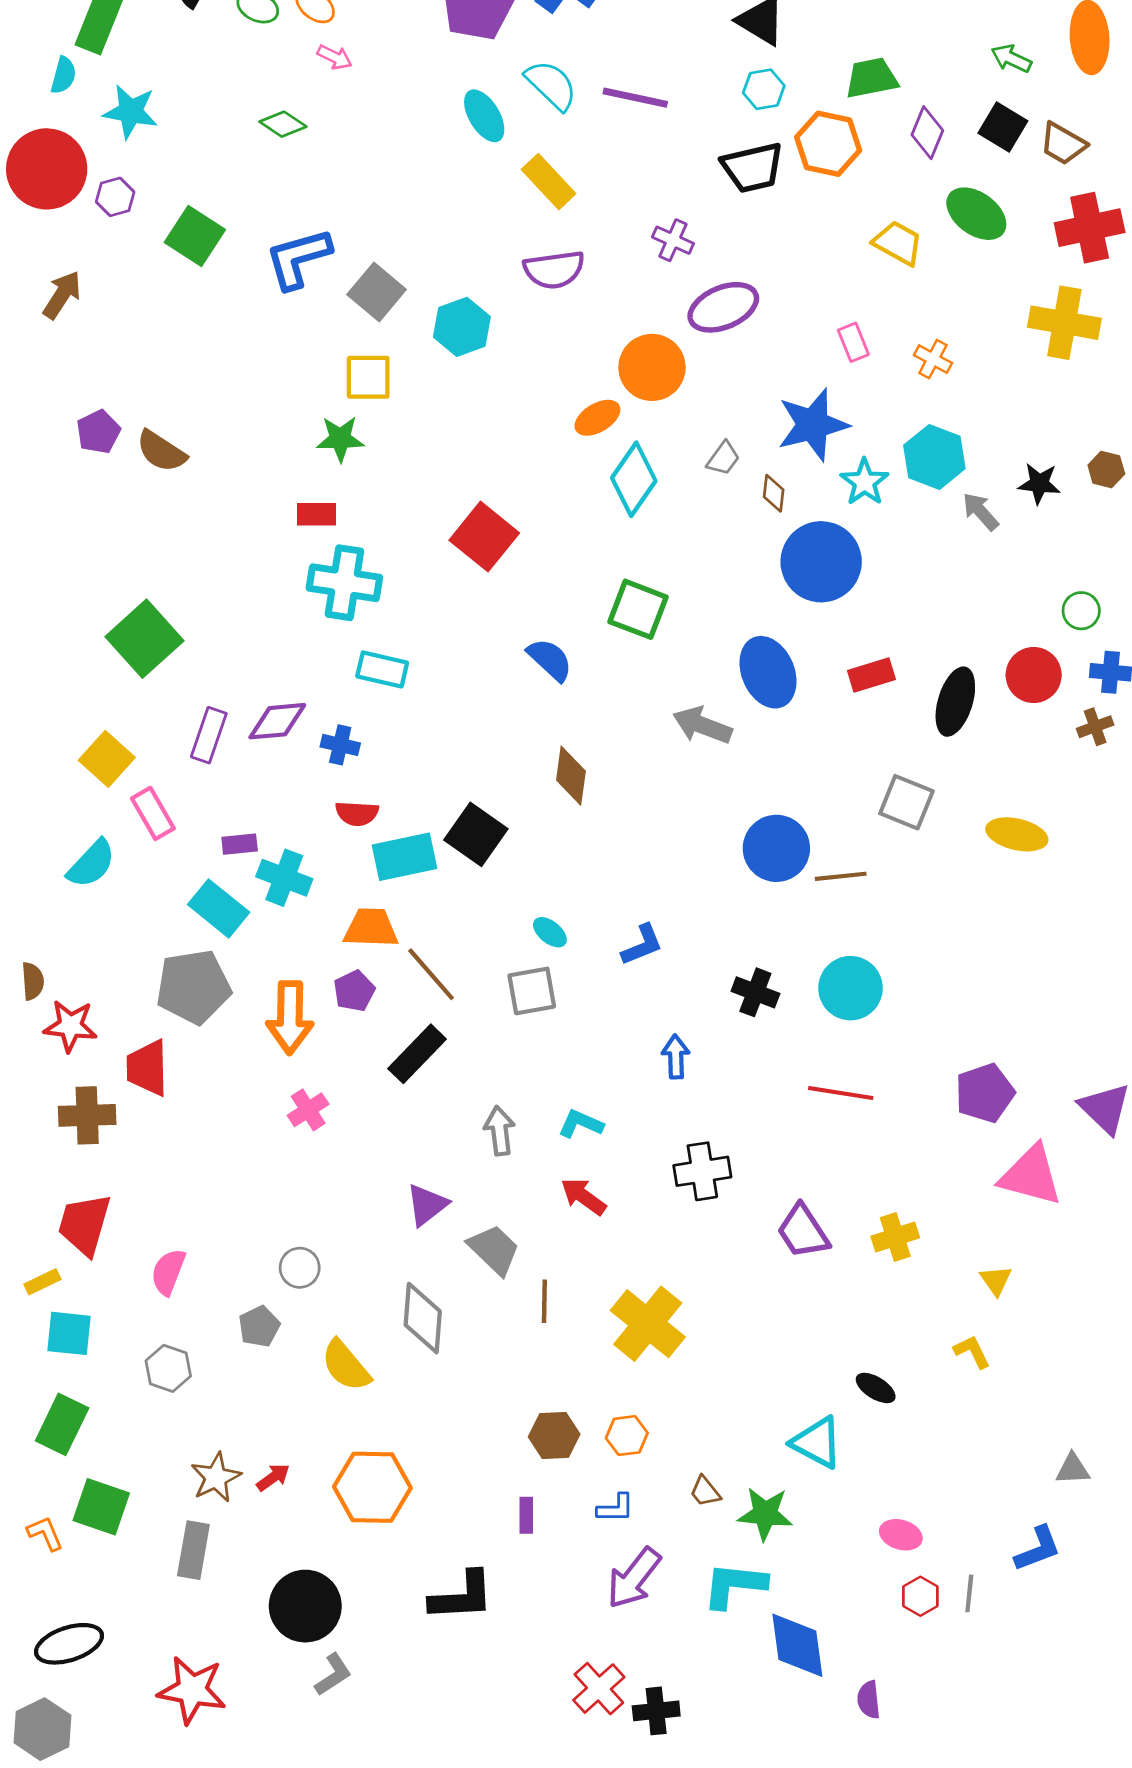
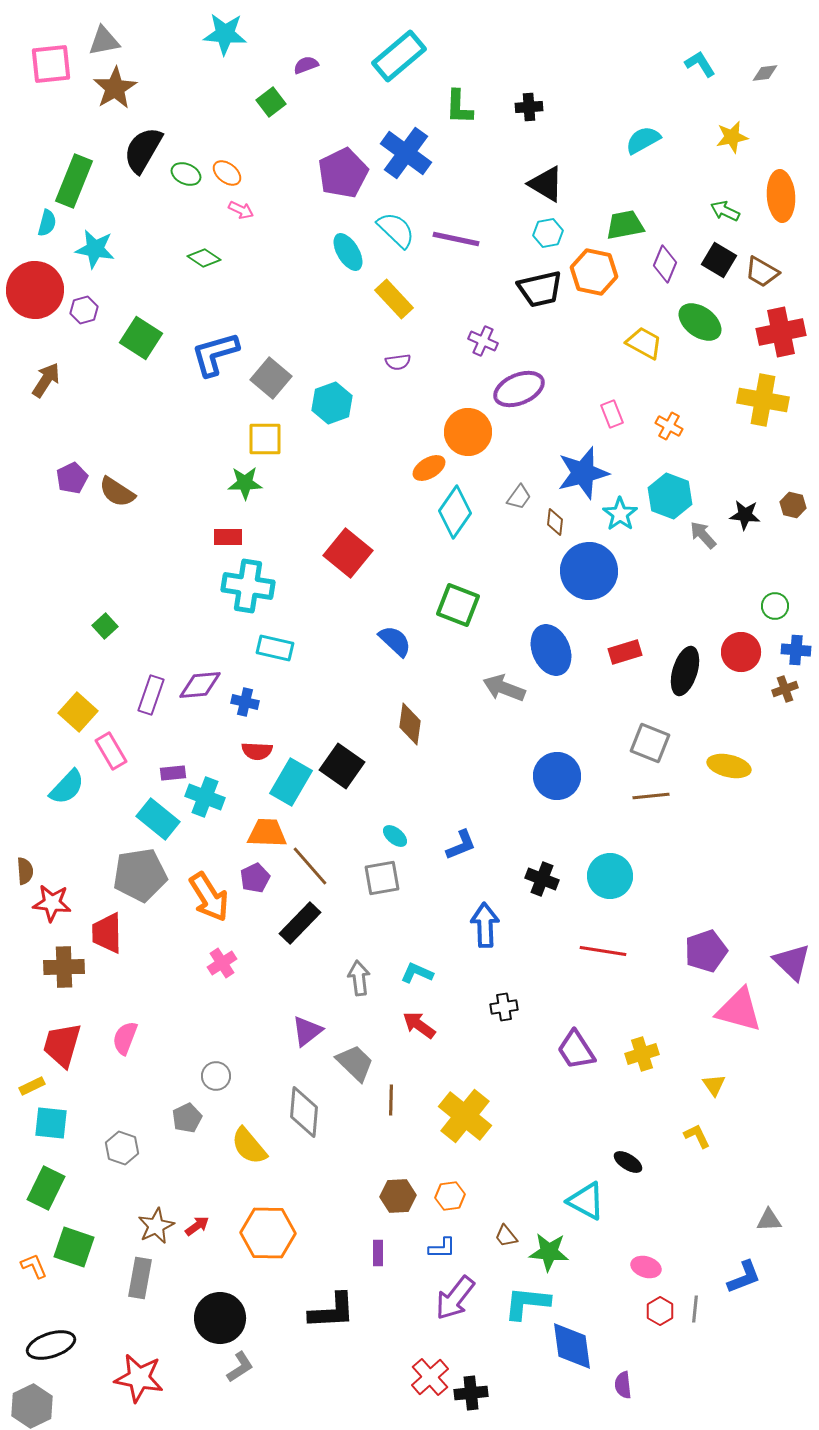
purple semicircle: (554, 270) -> (398, 362), size x0.6
green square: (145, 639) -> (105, 626), size x0.5
cyan rectangle: (405, 857) -> (291, 782), turned -48
brown line: (841, 876) -> (651, 796), moved
orange arrow: (290, 1018) -> (209, 897), turned -33
blue arrow: (676, 1057) -> (485, 925), size x1.4
black cross: (702, 1171) -> (504, 1007), size x0.7
pink semicircle: (168, 1272) -> (125, 1038), moved

